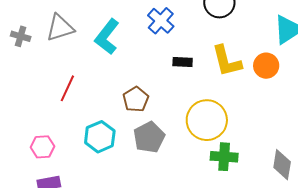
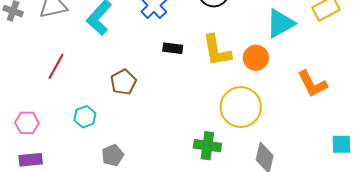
yellow circle: (207, 120) -> (241, 107), moved
cyan hexagon: (100, 137) -> (85, 117), size x0.7
gray pentagon: (149, 137) -> (113, 155), moved, size x0.7

